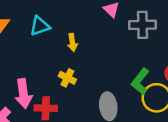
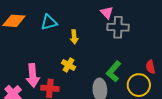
gray cross: (143, 25) -> (118, 27), moved
green L-shape: (140, 81) -> (114, 71), moved

